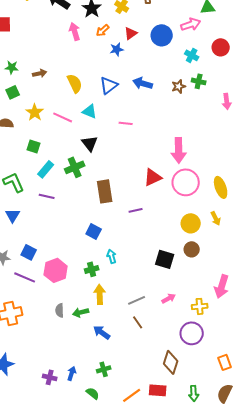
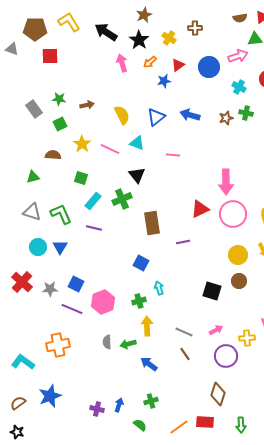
gray line: (137, 300) -> (184, 332), turned 48
purple circle: (192, 333) -> (226, 356), moved

